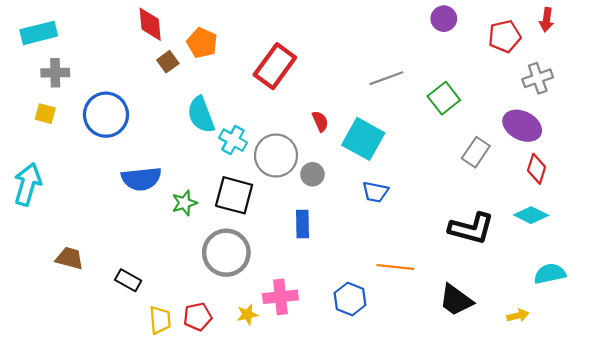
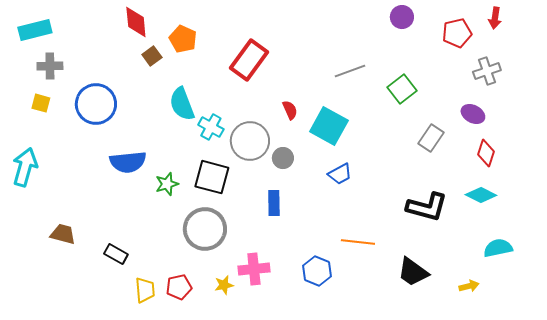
purple ellipse: (522, 126) -> (473, 114), size x0.7
blue trapezoid: (375, 192) -> (340, 174), turned -40

